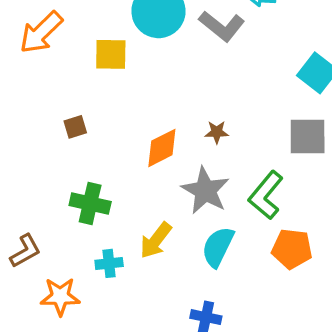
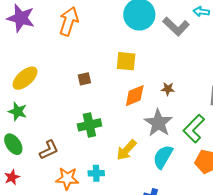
orange arrow: (41, 32) -> (69, 21), turned 148
yellow square: (111, 54) -> (126, 61), moved
green cross: (90, 203) -> (89, 125), turned -30
cyan cross: (109, 263) -> (96, 173), moved

